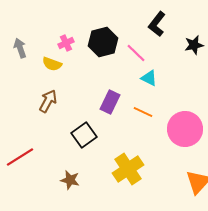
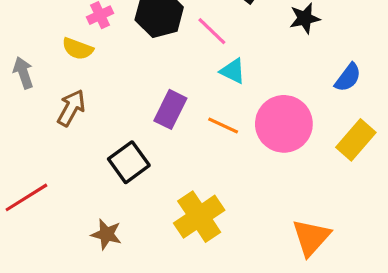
gray arrow: (20, 48) -> (23, 73), moved
pink circle: (185, 129) -> (284, 124), moved

